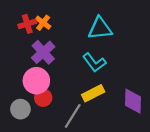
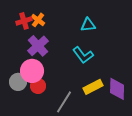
cyan triangle: (100, 28) -> (88, 25), size x0.7
yellow rectangle: (93, 93) -> (93, 87), moved
gray circle: (20, 109) -> (18, 82), moved

